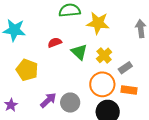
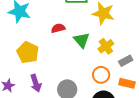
orange circle: (102, 84) -> (101, 75), size x0.7
purple arrow: (48, 100) -> (36, 83), moved, turned 108

